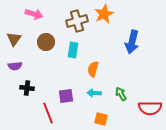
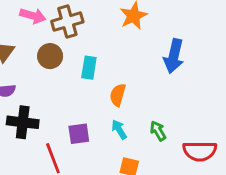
brown cross: (77, 21) -> (67, 22), moved
black cross: (27, 88) -> (23, 122), size x1.5
cyan arrow: (94, 93) -> (119, 129), turned 56

